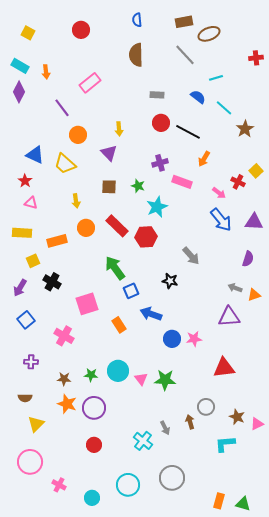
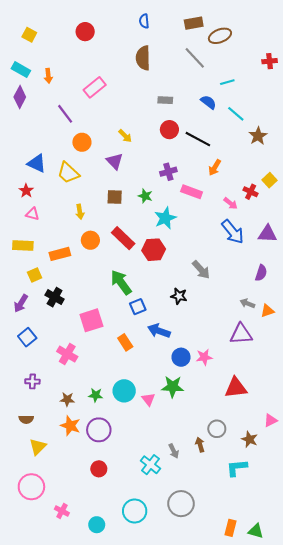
yellow arrow: (119, 129) -> (125, 136), turned -40
green star: (165, 380) -> (173, 387), moved
pink triangle: (257, 424) -> (271, 420), moved

